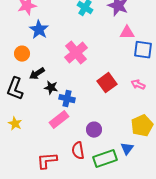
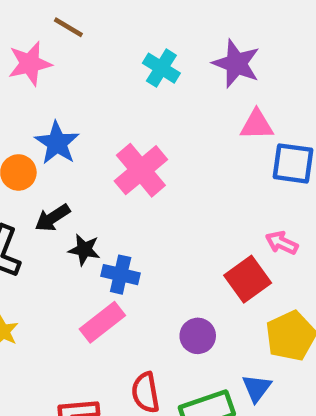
blue star: (39, 30) -> (57, 143), moved
red square: (107, 83) -> (248, 279), moved
purple circle: (94, 130) -> (198, 336), moved

